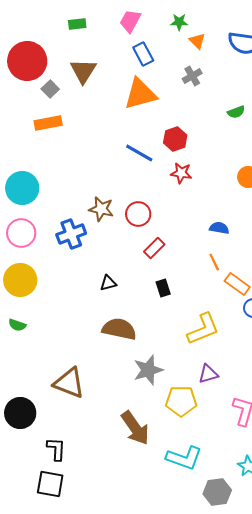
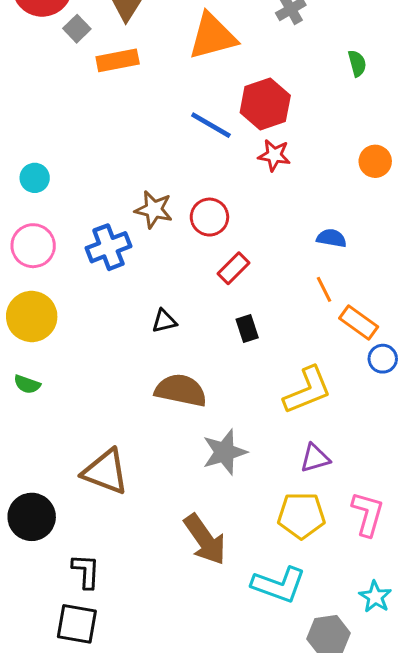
green semicircle: (236, 112) -> (357, 63), turned -84
orange rectangle: (48, 123) -> (118, 60), moved
red hexagon: (175, 139) -> (265, 104), size x1.4
cyan circle: (22, 188) -> (35, 178), size x0.6
yellow pentagon: (181, 401) -> (301, 515), moved

